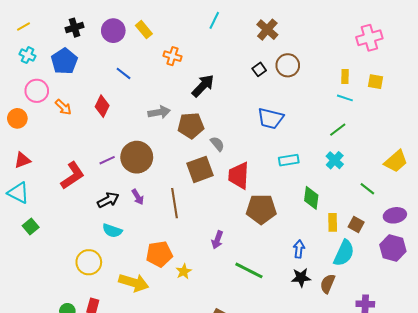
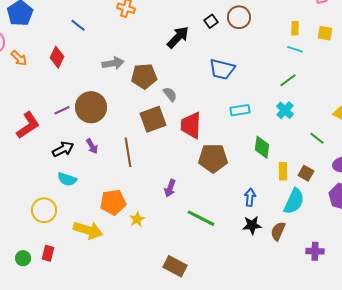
black arrow: (203, 86) -> (178, 37), moved

